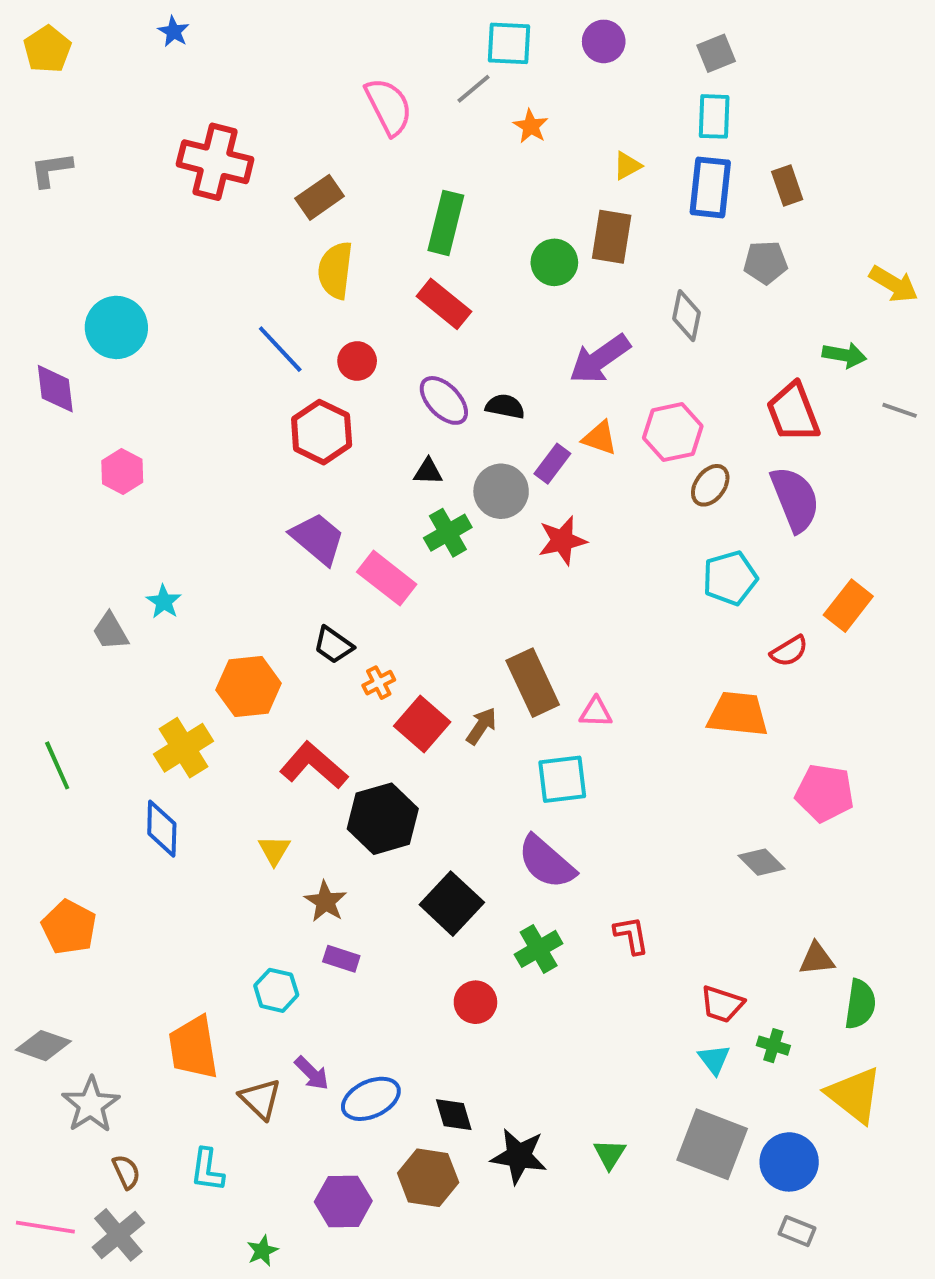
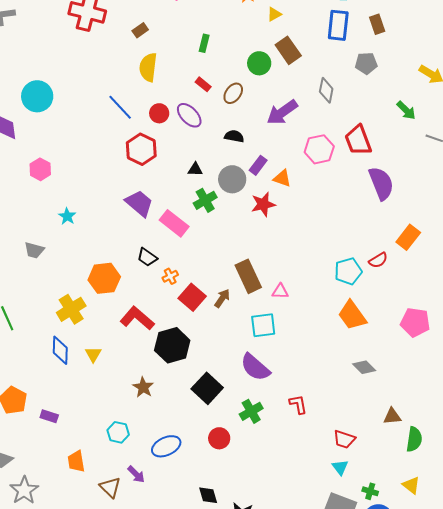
yellow triangle: (627, 166) -> (274, 14), moved
brown rectangle: (320, 197) -> (140, 30), size x0.7
green rectangle: (446, 223) -> (204, 43), size x0.6
brown rectangle: (612, 237) -> (288, 50), turned -44
red rectangle: (444, 304) -> (203, 84), size x0.6
green arrow: (844, 355) -> (406, 110), turned 35
purple ellipse: (444, 400) -> (189, 115), moved
red trapezoid: (793, 412) -> (358, 140), moved
orange triangle: (600, 438) -> (282, 178), moved
brown ellipse: (710, 485) -> (233, 93), moved
cyan pentagon: (730, 578) -> (348, 271), moved
cyan star: (164, 602) -> (67, 216), moved
gray trapezoid: (110, 631) -> (34, 250), turned -45
orange trapezoid: (738, 714) -> (352, 315), moved, turned -132
pink pentagon: (825, 793) -> (415, 322), moved
yellow triangle: (274, 850) -> (93, 354), moved
purple rectangle: (341, 959) -> (49, 416), moved
green cross: (773, 1046) -> (370, 491), moved
orange trapezoid: (193, 1048) -> (76, 461), size x0.7
yellow triangle: (854, 1095) -> (411, 485), size x0.6
blue ellipse: (371, 1099) -> (166, 446), moved

